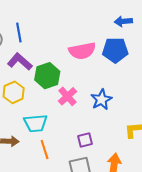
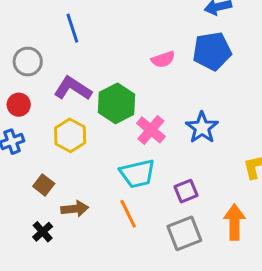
blue line: (19, 33) -> (72, 28), moved
pink semicircle: (82, 51) -> (163, 59), size x0.6
cyan trapezoid: (35, 123) -> (137, 174), moved

